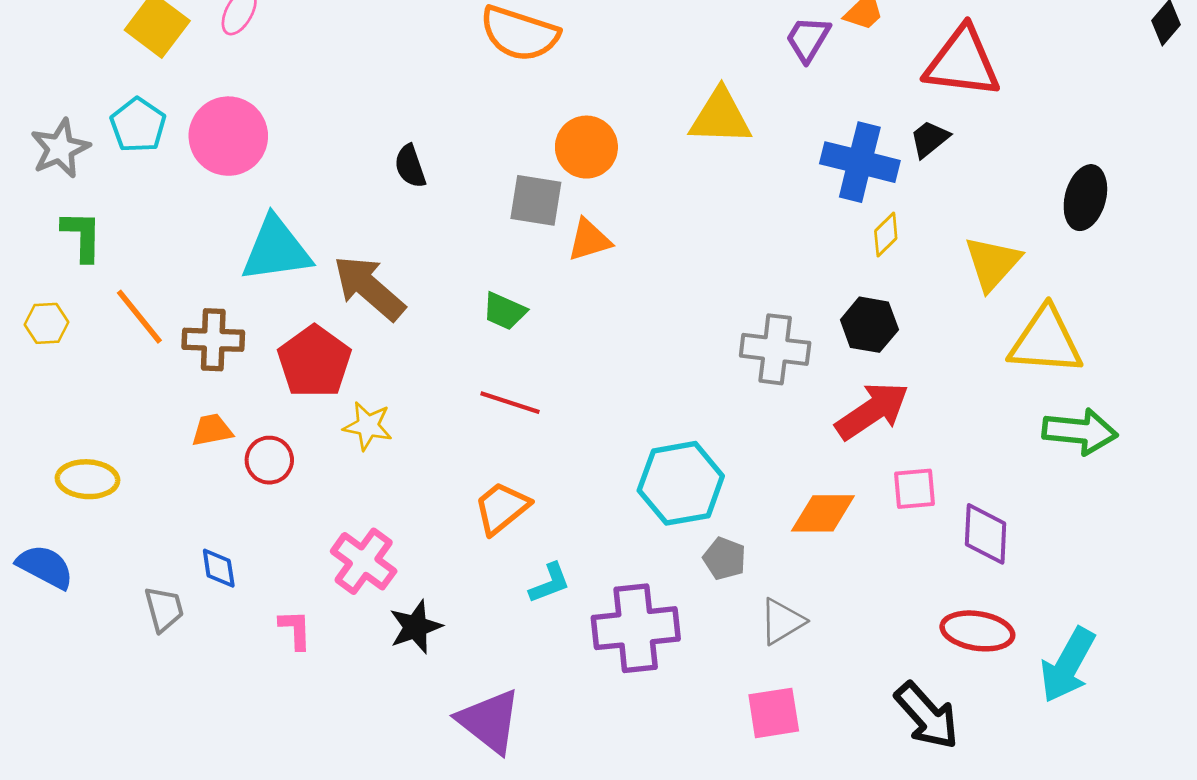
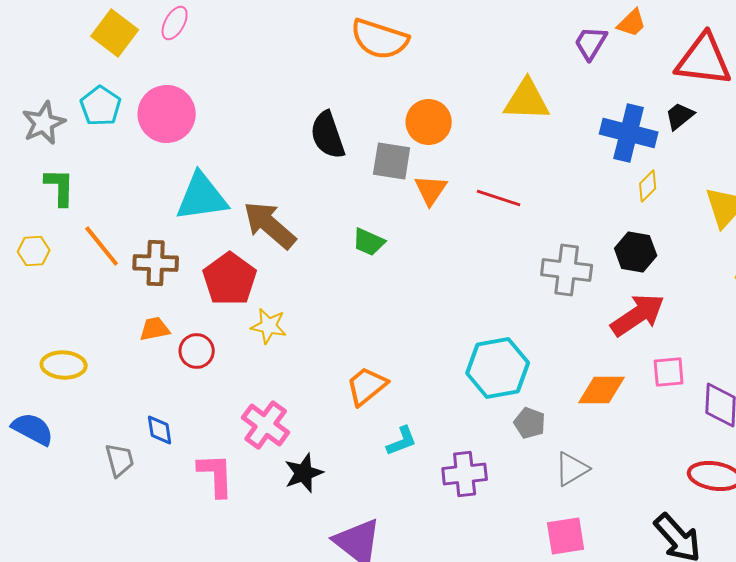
black semicircle: (410, 166) -> (328, 135), moved, size x1.5
orange triangle: (589, 240) -> (431, 190), turned -39
red line: (510, 403) -> (499, 198), moved
purple cross: (636, 628) -> (465, 474), size x0.7
pink L-shape: (295, 630) -> (216, 475), size x1.5

